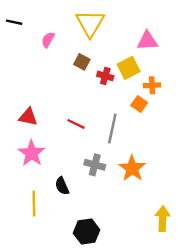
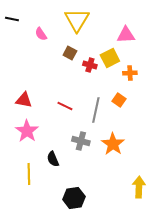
pink semicircle: (48, 40) -> (41, 34), turned -64
orange square: (139, 104) -> (119, 100), moved

